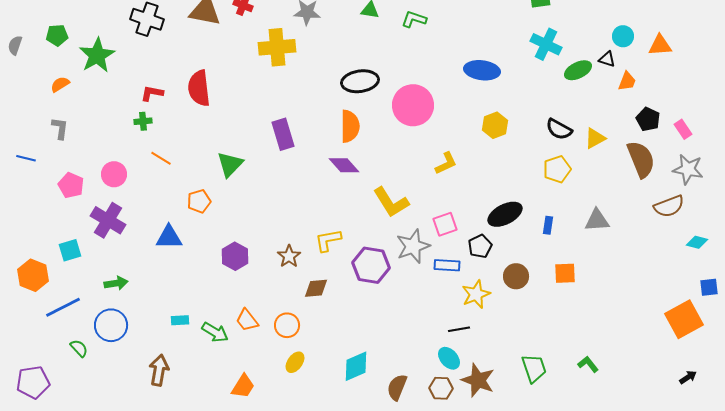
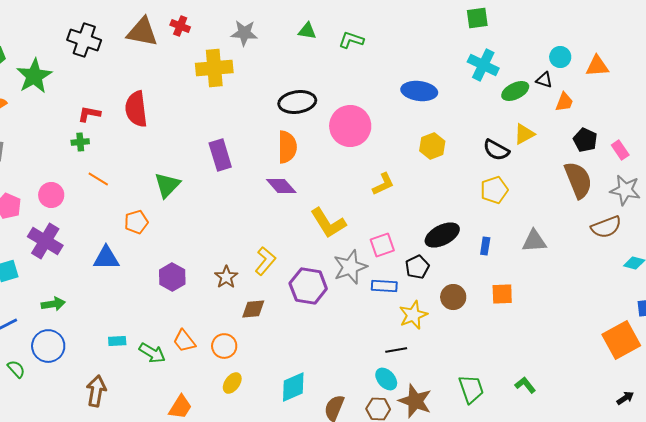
yellow triangle: (595, 138) -> (524, 134), moved
yellow L-shape: (328, 240) -> (265, 261), turned 140

